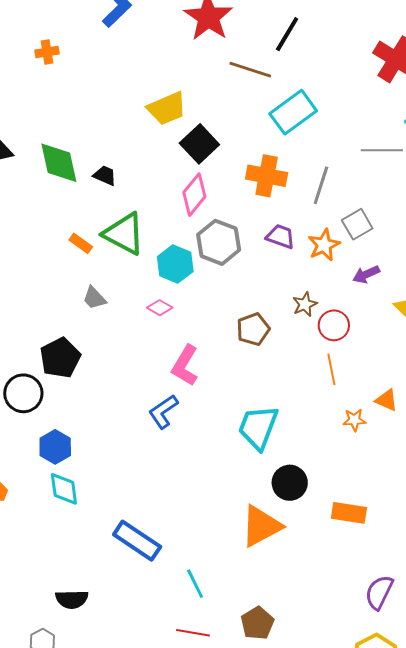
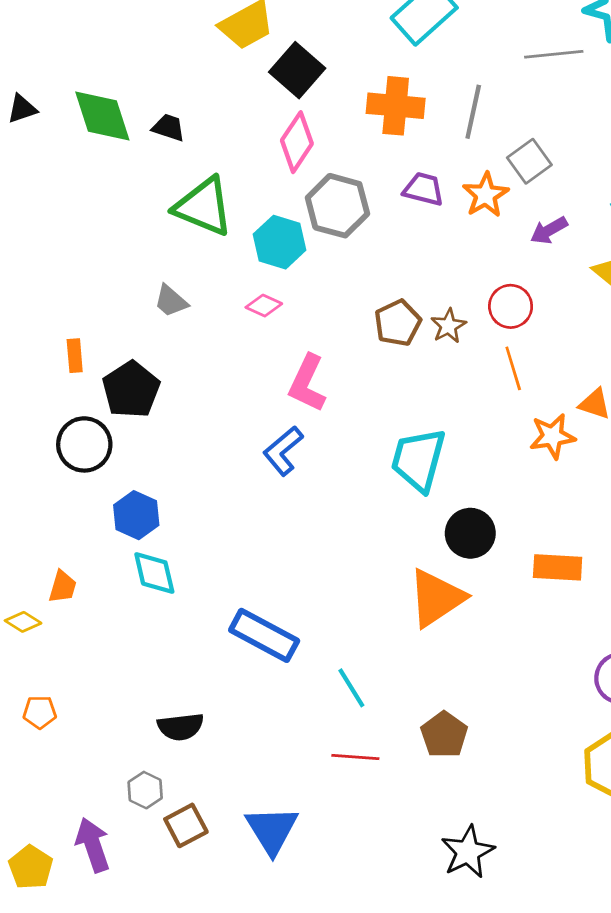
orange rectangle: (81, 243) -> (75, 356), moved, turned 55
brown star: (305, 304) -> (448, 326), moved
orange star: (354, 420) -> (552, 436), size x1.4

